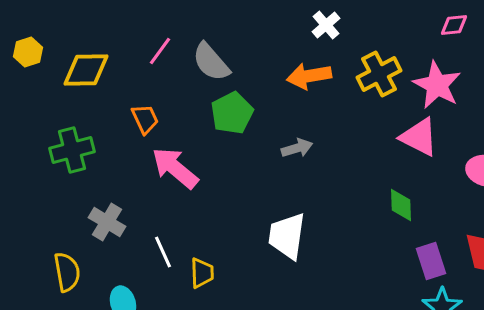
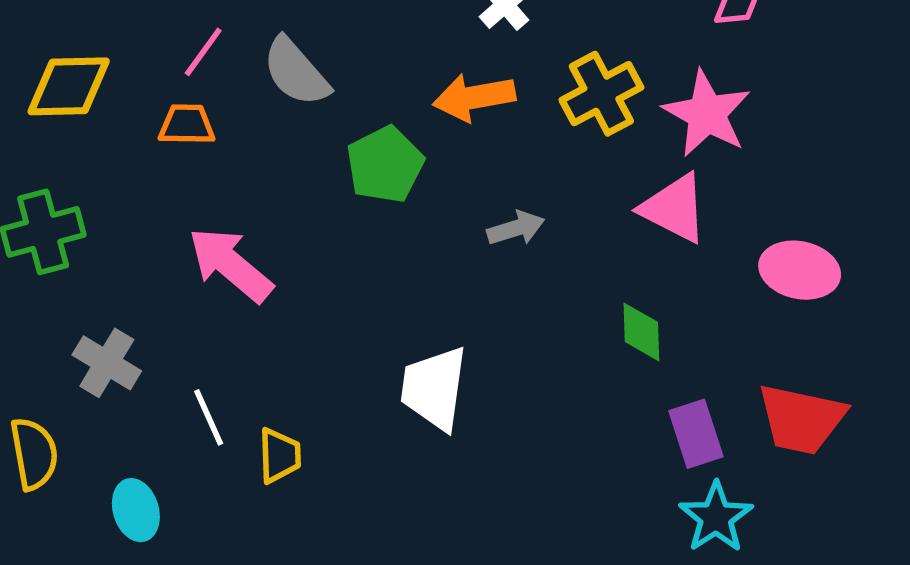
green pentagon: (232, 113) -> (385, 165), moved
orange trapezoid: (145, 119) -> (187, 125), moved, turned -64
gray arrow: (297, 148) -> (516, 228), moved

